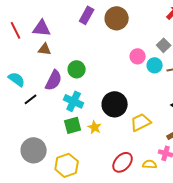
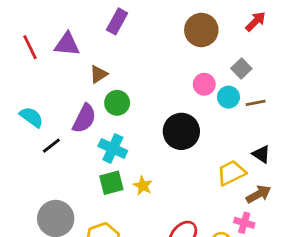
purple rectangle: (87, 15) -> (117, 21), moved
brown circle: (117, 18) -> (201, 30), moved
brown triangle: (45, 49) -> (99, 74), moved, turned -40
black circle: (115, 104) -> (181, 131), moved
yellow trapezoid: (141, 122) -> (231, 173), moved

